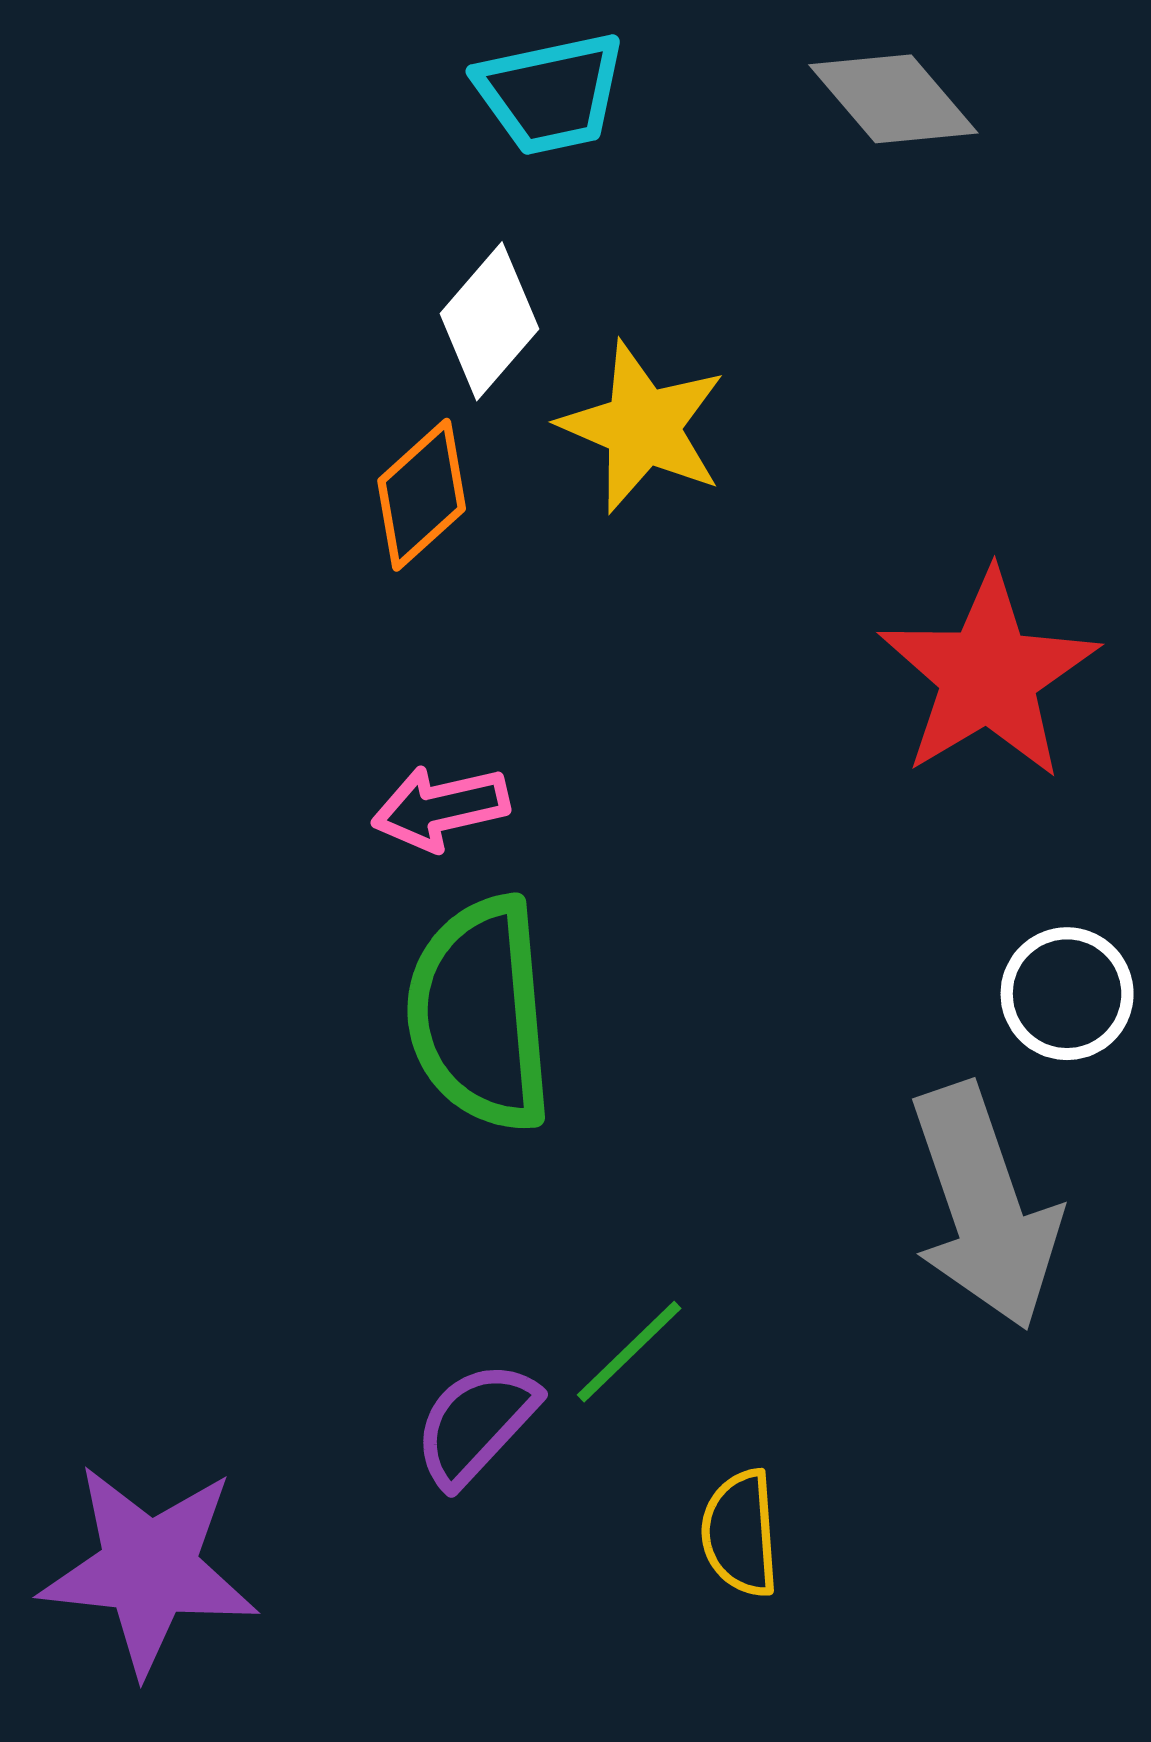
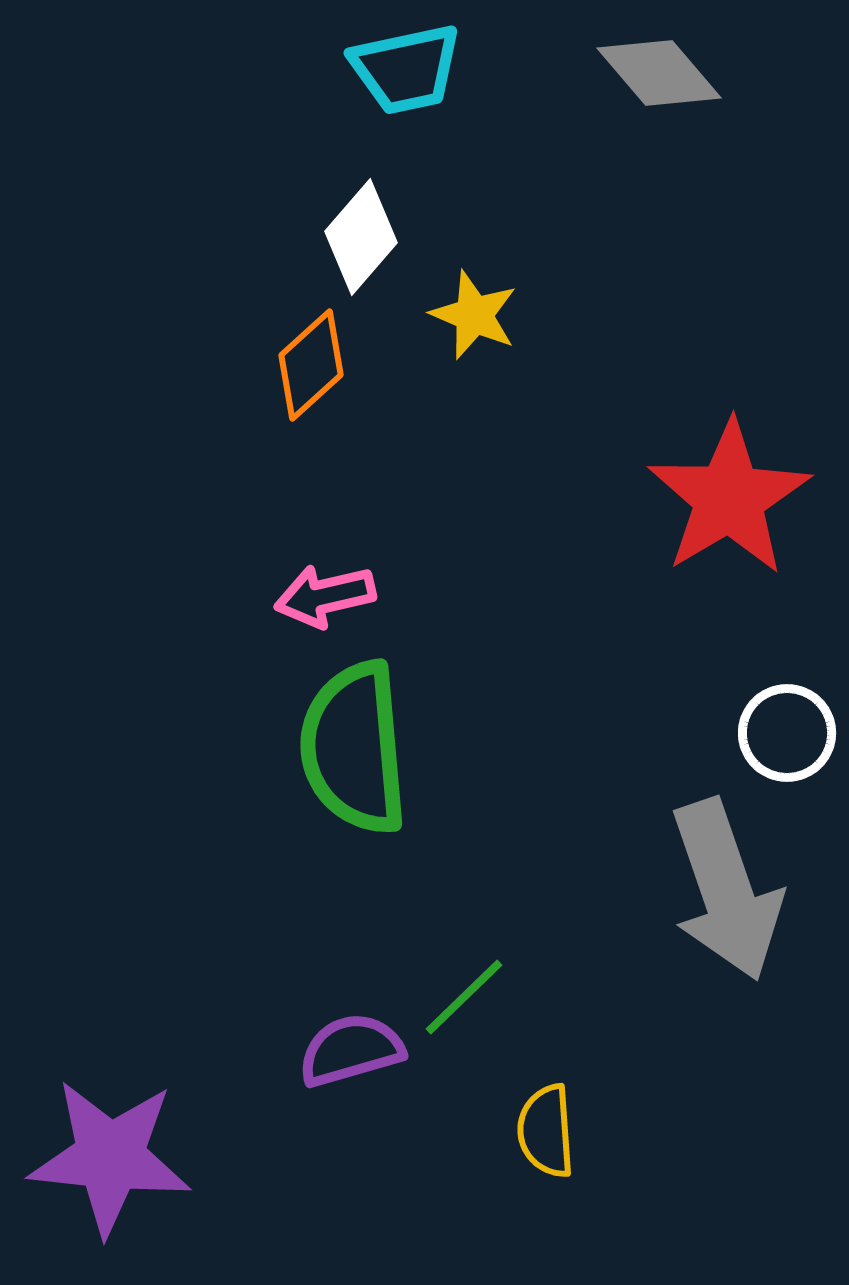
yellow star: (643, 427) -> (474, 315), size x0.7
purple semicircle: (476, 1424) -> (351, 1050), turned 31

